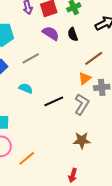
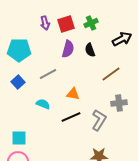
purple semicircle: (51, 33) -> (68, 49), turned 72
orange triangle: (85, 78) -> (73, 94), moved, turned 48

